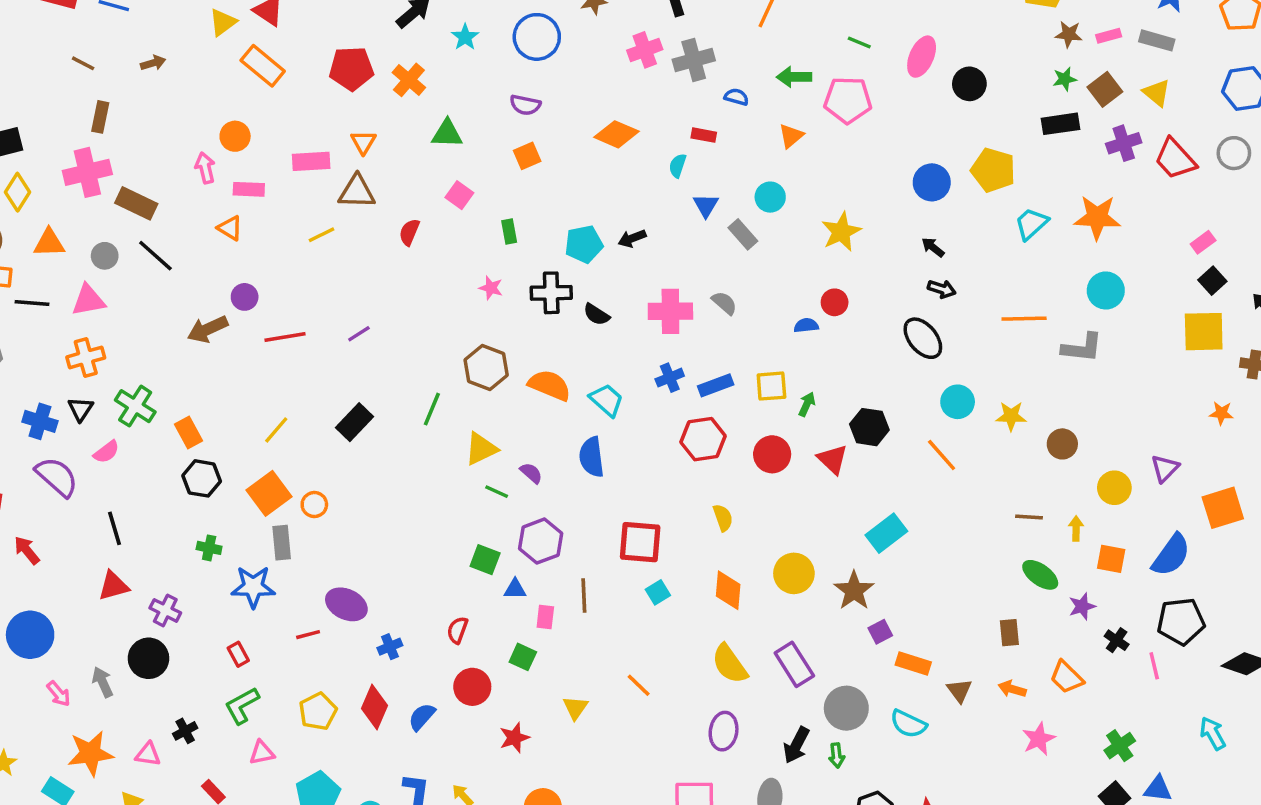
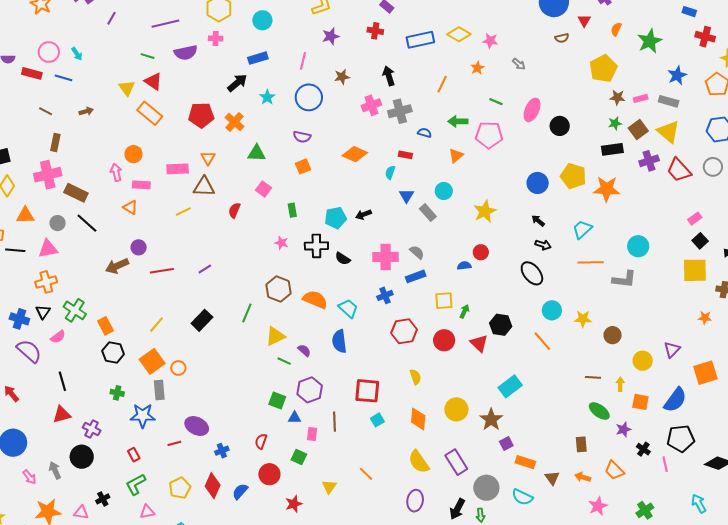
yellow triangle: (223, 22) -> (127, 88), turned -30
yellow triangle: (1157, 93) -> (668, 132), size x1.4
orange star: (1097, 217) -> (607, 189), moved
cyan trapezoid: (1031, 224) -> (582, 229), moved
blue rectangle: (716, 385) -> (416, 276), moved

